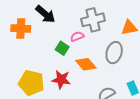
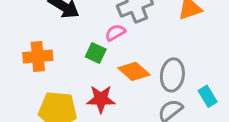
orange cross: (21, 28) -> (38, 57), moved
gray ellipse: (114, 53) -> (172, 75), moved

